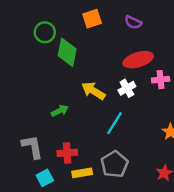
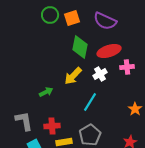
purple semicircle: (133, 22) -> (105, 21), size x1.6
green circle: (45, 32) -> (50, 15), moved
green diamond: (67, 52) -> (80, 47), moved
yellow arrow: (93, 91) -> (73, 76), turned -78

